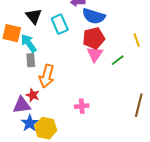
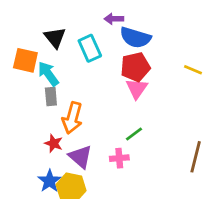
yellow line: (137, 40) -> (193, 70), turned -48
green line: (118, 60) -> (134, 134), moved
purple triangle: (22, 105) -> (80, 157), moved, turned 48

